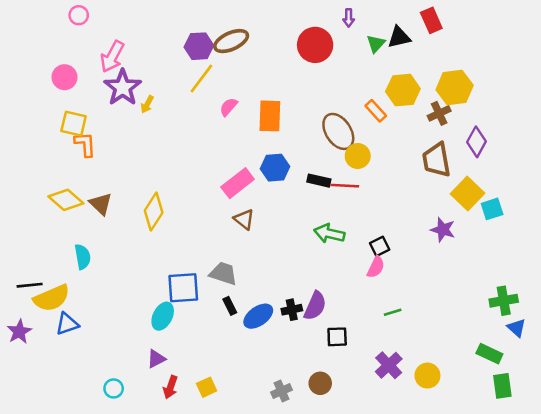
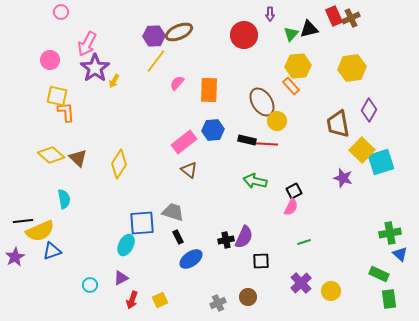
yellow hexagon: (403, 90) -> (298, 66), moved
brown cross: (439, 113) -> (351, 18), moved
cyan square: (492, 209) -> (381, 162), size x1.5
blue ellipse: (258, 316) -> (191, 259), moved
cyan circle: (114, 388) -> (90, 285), moved

